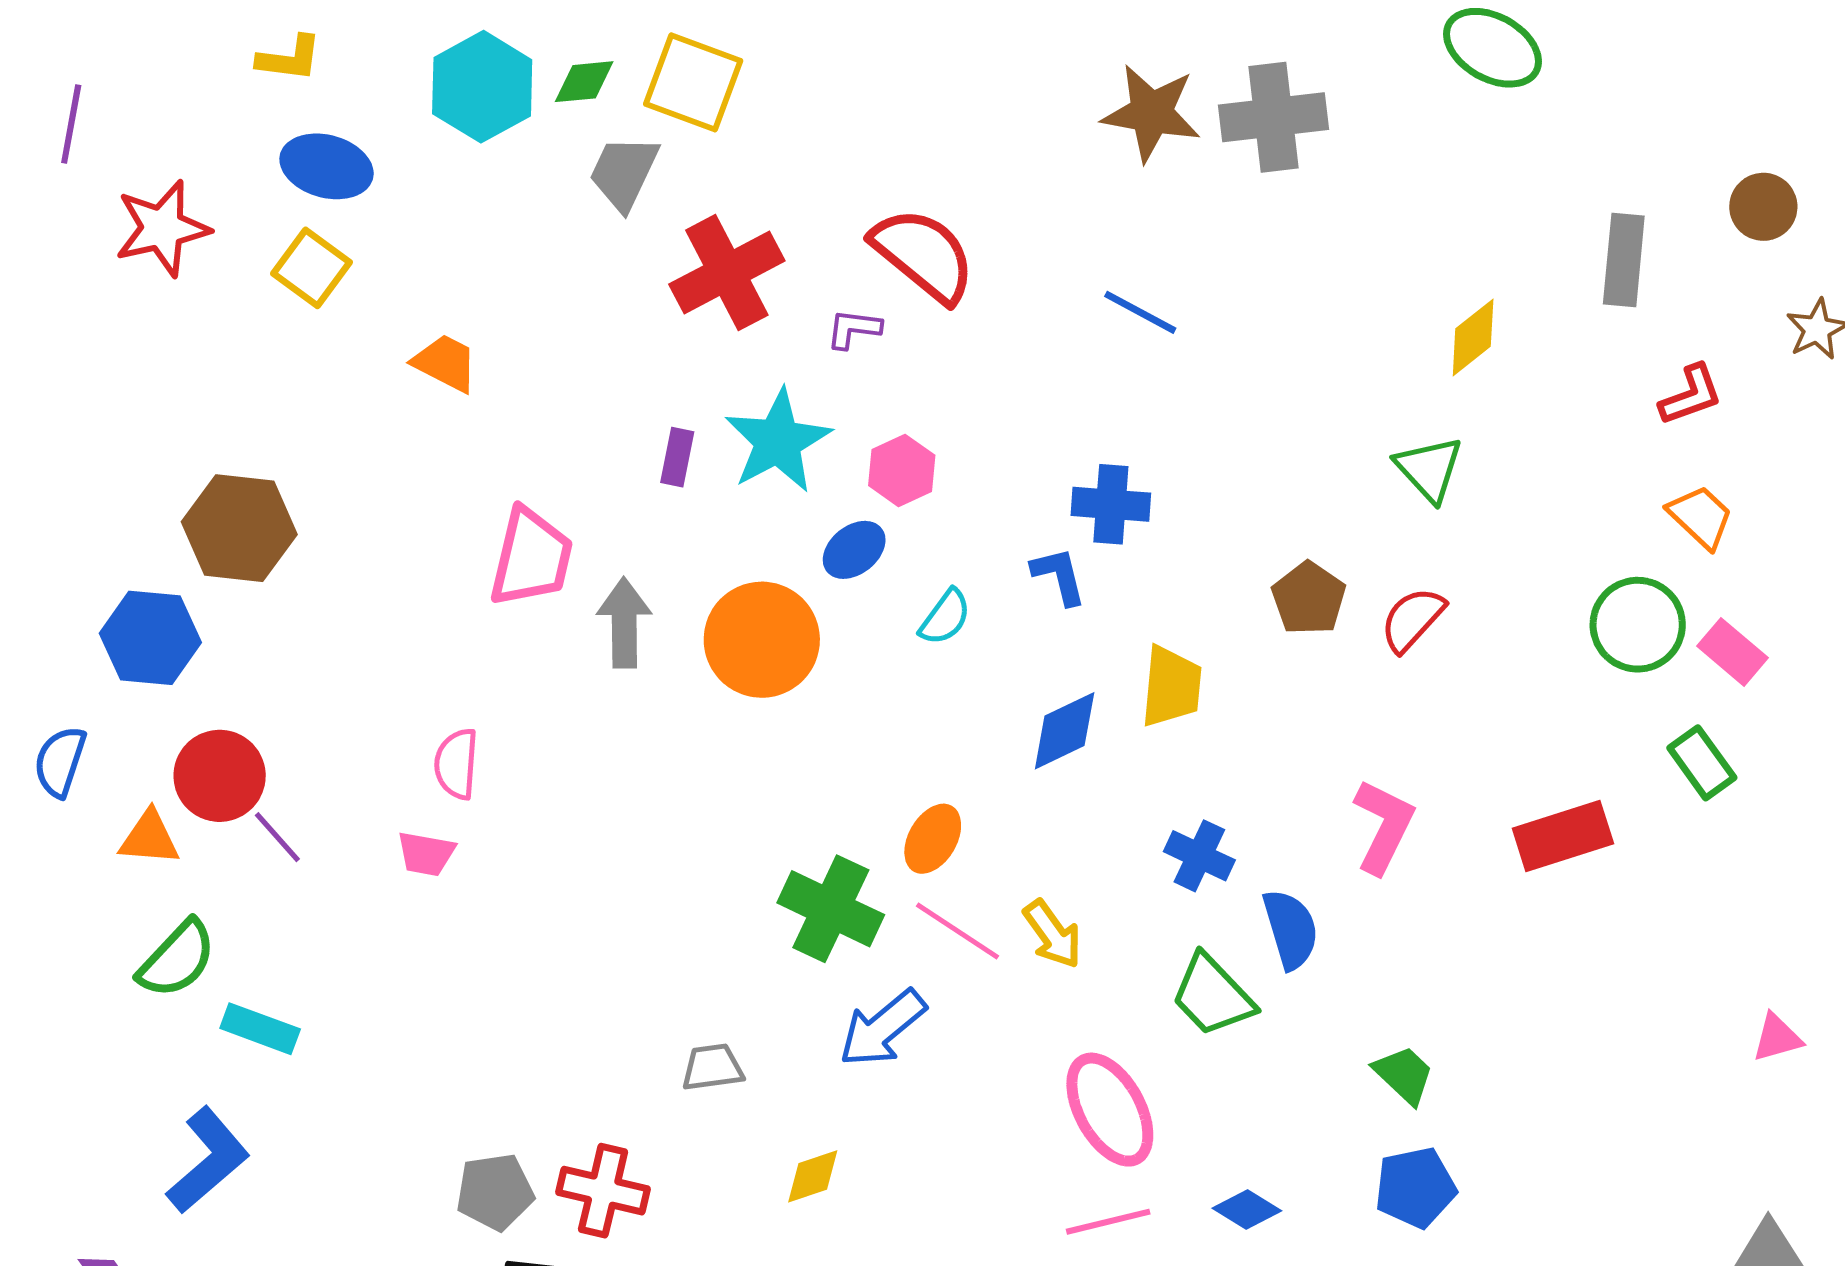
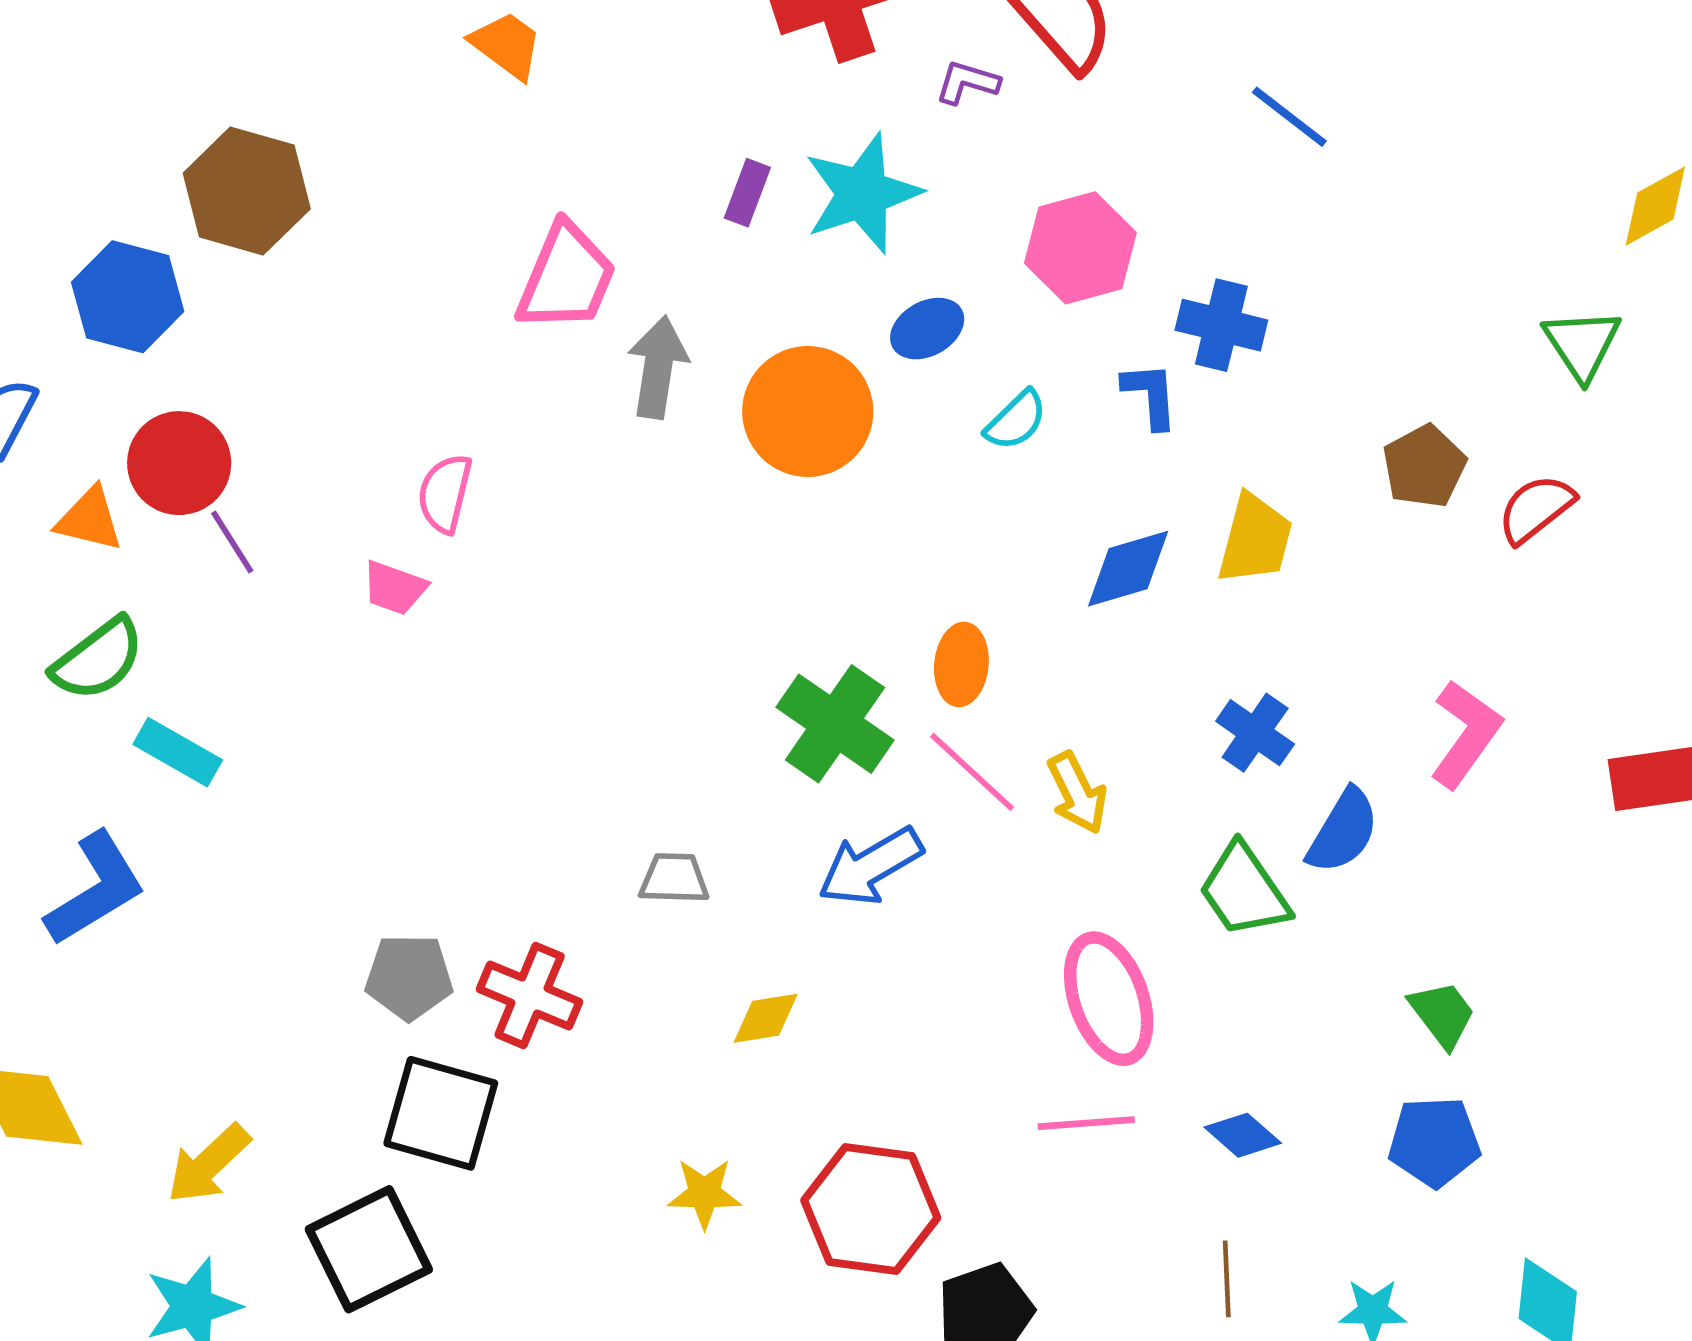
pink hexagon: (902, 470) -> (1080, 248), moved, size x1.4
orange ellipse: (933, 839) -> (961, 665), turned -34
blue semicircle: (1291, 929) -> (1343, 831), turned 38

